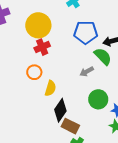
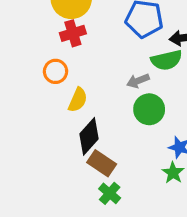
green semicircle: (103, 56) -> (166, 60), turned 114
green circle: (98, 99) -> (149, 109), moved

